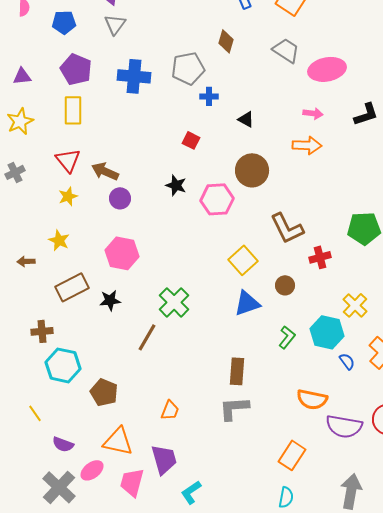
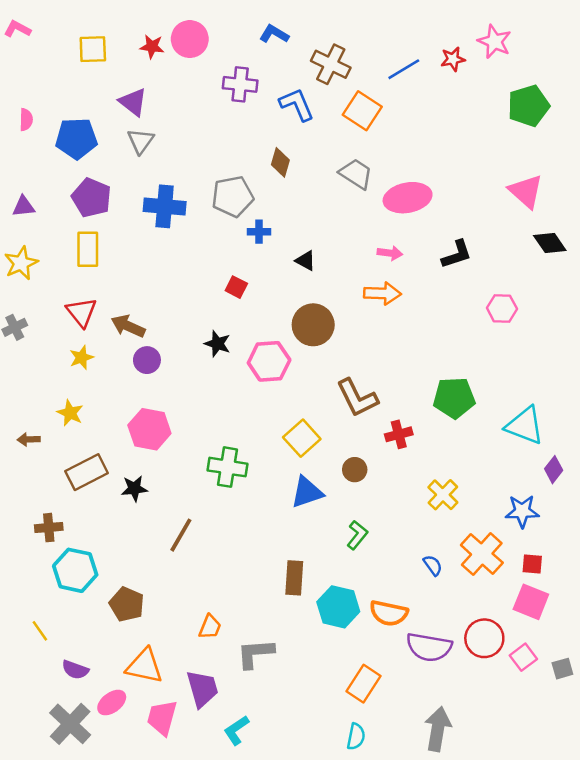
blue pentagon: (64, 22) -> (76, 138), size x1.4
green cross: (174, 302) -> (228, 467), moved, turned -36
cyan hexagon: (327, 332) -> (338, 607), moved
gray L-shape: (234, 408) -> (255, 653), moved

